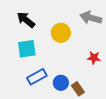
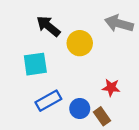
black arrow: (26, 20) -> (48, 26), moved
red star: (94, 58) -> (111, 88), moved

